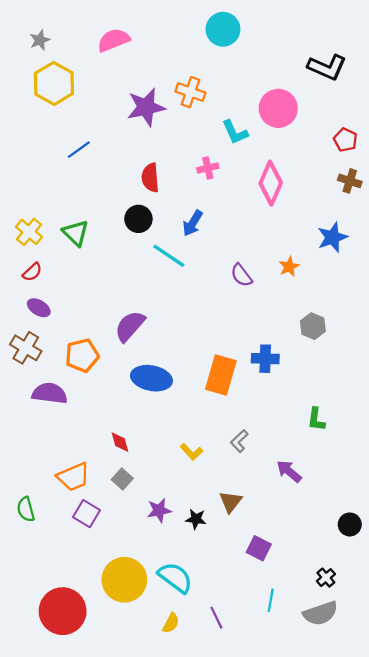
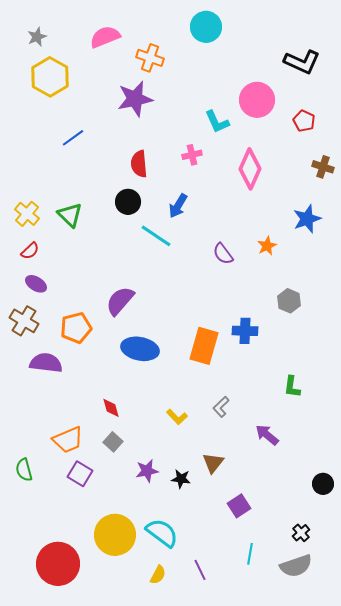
orange cross: (190, 92) -> (150, 58), moved
red pentagon: (345, 140) -> (304, 121), moved
purple square: (259, 548) -> (239, 506), turned 30

